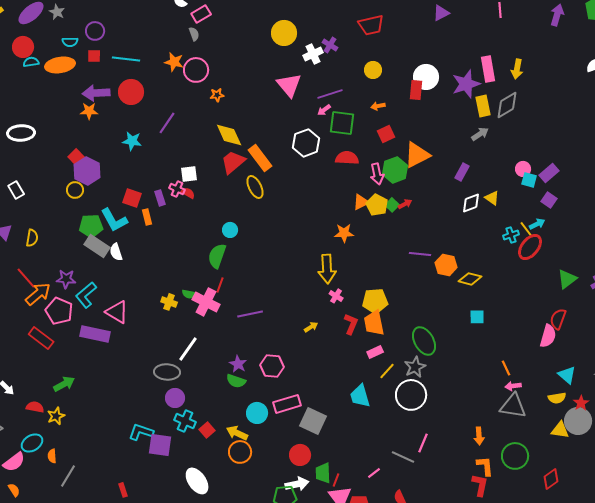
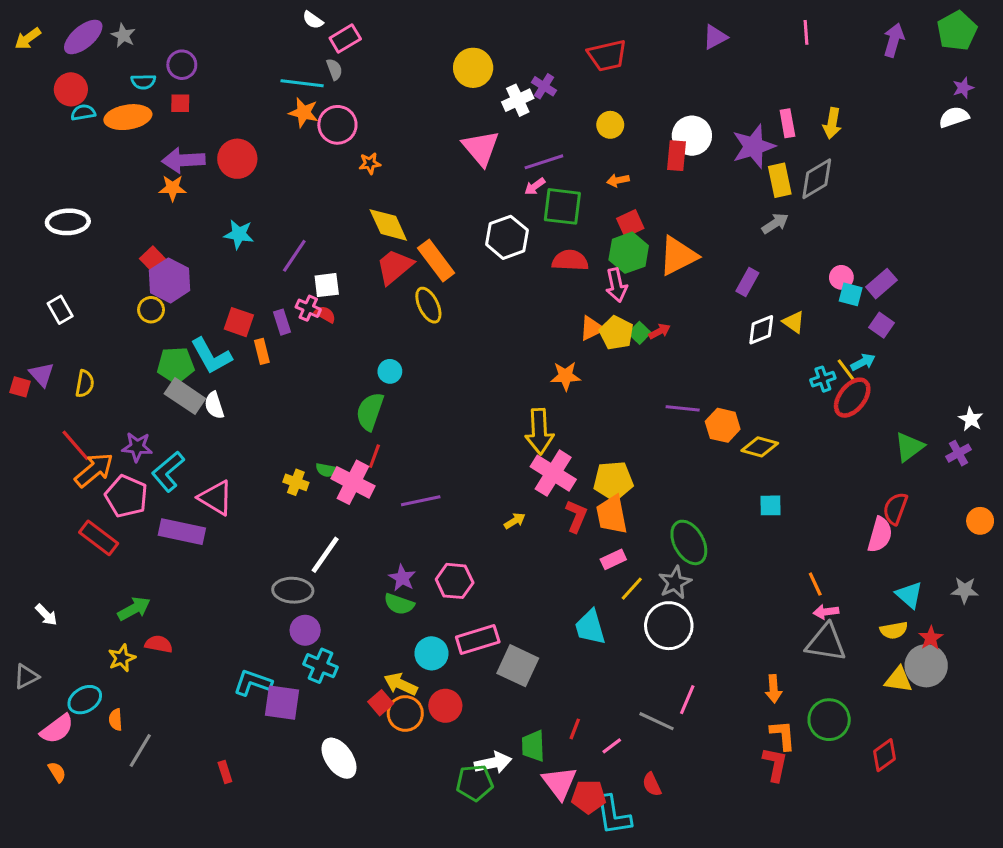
cyan line: (126, 59) -> (302, 83), moved
pink rectangle: (488, 69) -> (787, 123), size x0.7
purple line: (167, 123) -> (294, 256), moved
green hexagon: (395, 170) -> (629, 253), moved
pink cross: (336, 296) -> (553, 473), size x2.0
red semicircle: (35, 407) -> (159, 644), moved
red square: (207, 430) -> (381, 703), moved
red circle: (300, 455) -> (445, 706), moved
red line: (336, 480) -> (575, 729), moved

